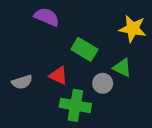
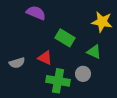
gray circle: (103, 83) -> (83, 74), moved

